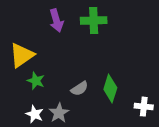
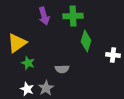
gray semicircle: (80, 89) -> (62, 69), turned 32
green diamond: (110, 89) -> (86, 41), moved
white cross: (144, 107) -> (113, 55), moved

